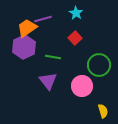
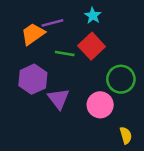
red square: (75, 38) -> (92, 46), size x1.5
purple hexagon: (24, 47) -> (33, 79), moved
green line: (53, 57) -> (65, 53), moved

